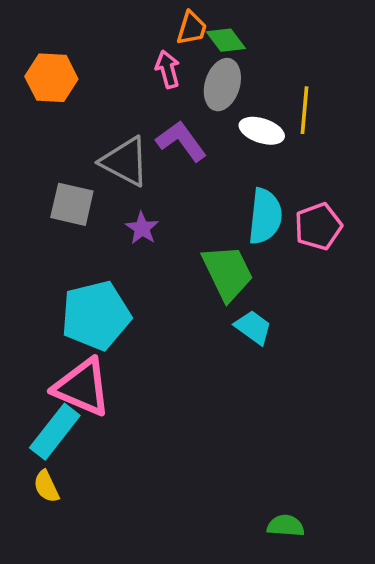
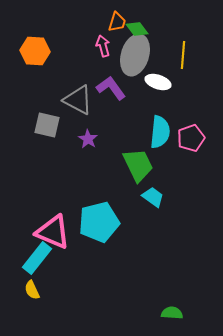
gray ellipse: (222, 85) -> (135, 55), size x1.4
yellow line: (304, 110) -> (183, 55), moved
cyan pentagon: (96, 315) -> (99, 222), moved

